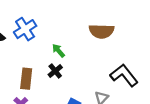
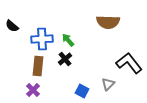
blue cross: (25, 29) -> (42, 39), moved, turned 30

